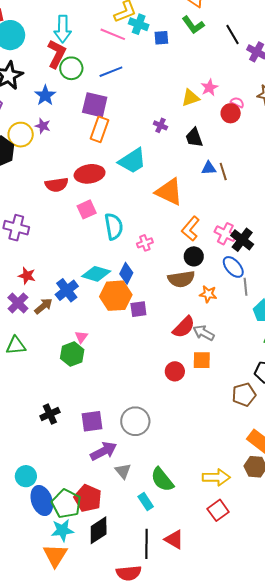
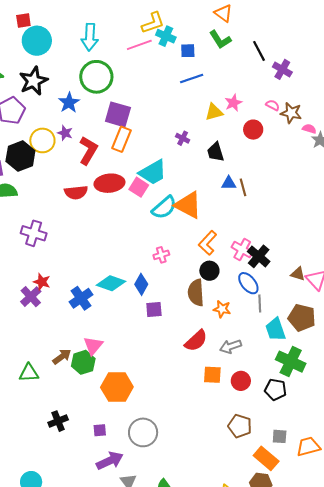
pink line: (113, 34) -> (139, 45), turned -45
red L-shape: (57, 54) -> (88, 150), moved
green circle: (71, 68) -> (96, 77), size x1.4
blue line: (111, 72) -> (192, 78), moved
pink semicircle: (237, 102) -> (273, 105), moved
pink square: (87, 209) -> (139, 187), moved, turned -36
cyan semicircle: (114, 226) -> (164, 208), moved, turned 56
brown semicircle: (181, 279) -> (196, 293), turned 92
orange hexagon: (116, 296) -> (117, 387), moved
purple cross: (18, 303) -> (31, 297), moved
brown arrow: (43, 306) -> (62, 357), moved
purple square: (138, 309) -> (154, 309), moved
gray arrow: (204, 333) -> (231, 346), moved, turned -50
pink triangle: (81, 337) -> (93, 346), size x1.5
green triangle: (16, 345) -> (29, 373), moved
red circle: (175, 371) -> (241, 381), moved
brown pentagon: (244, 395) -> (240, 426), moved, turned 30
purple square: (92, 421) -> (100, 430), size x0.6

